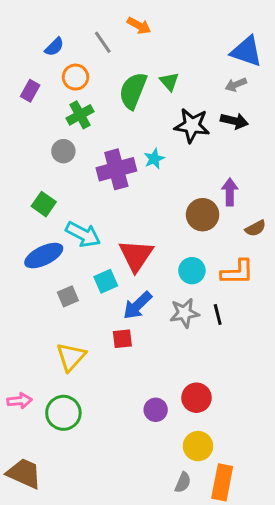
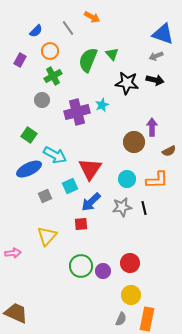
pink arrow: (20, 401) -> (13, 253), moved
green circle: (63, 413) -> (81, 266), moved

